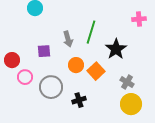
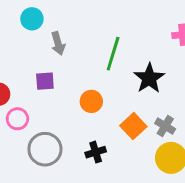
gray arrow: (68, 39) -> (58, 43), moved
orange square: (96, 71) -> (133, 126), moved
gray circle: (51, 87) -> (45, 149), moved

